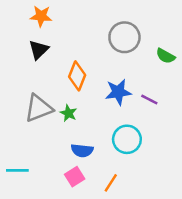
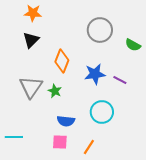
gray triangle: (39, 108) -> (31, 87), turned -35
pink square: (75, 177) -> (60, 142), turned 35

